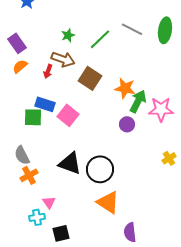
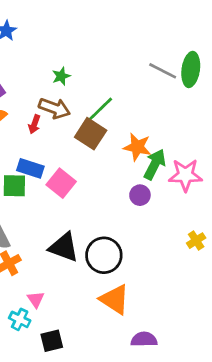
gray line: (132, 29) -> (163, 71), moved
green line: (100, 39) -> (100, 110), moved
cyan cross: (37, 217) -> (20, 319), turned 35
purple semicircle: (130, 232) -> (144, 339), turned 96

